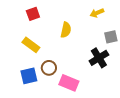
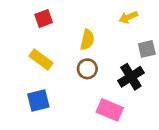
brown circle: (49, 68) -> (87, 69), moved
pink rectangle: (69, 83) -> (110, 110), moved

